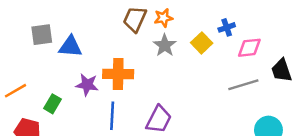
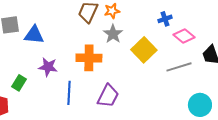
yellow square: (202, 43) -> (144, 50), moved, size x1.4
pink diamond: (249, 48) -> (184, 36), turned 45
orange cross: (118, 74) -> (89, 58), moved

